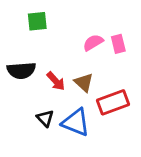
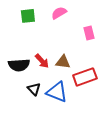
pink semicircle: (93, 43) -> (59, 13), moved
black semicircle: (21, 70) -> (19, 65), moved
brown triangle: (84, 82) -> (63, 62), turned -35

